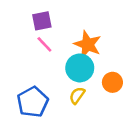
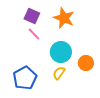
purple square: (42, 21) -> (32, 16), turned 35
orange star: (88, 44) -> (64, 18), moved

